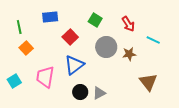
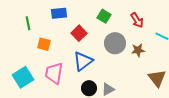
orange square: (26, 48) -> (44, 44), moved, turned -32
cyan square: (14, 81) -> (23, 77), size x1.5

